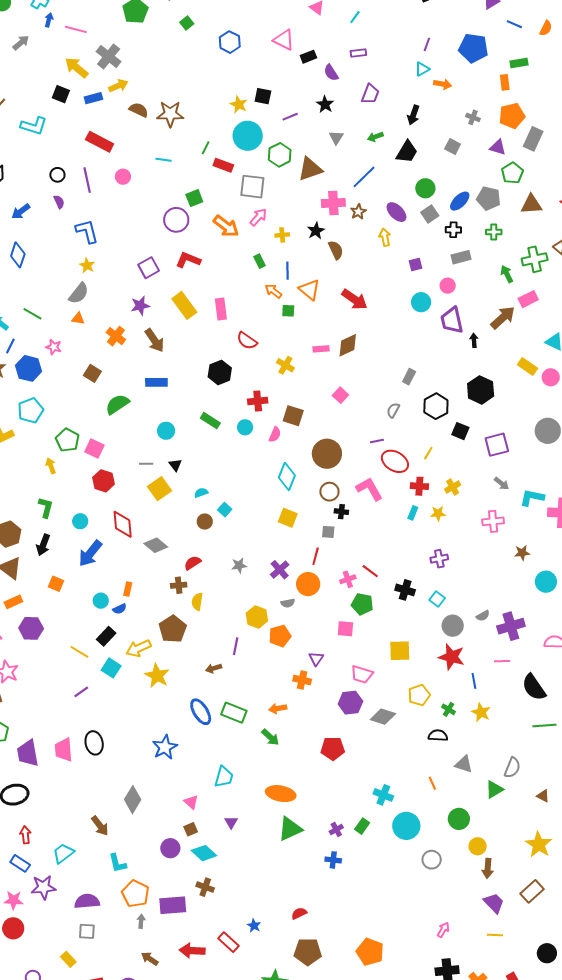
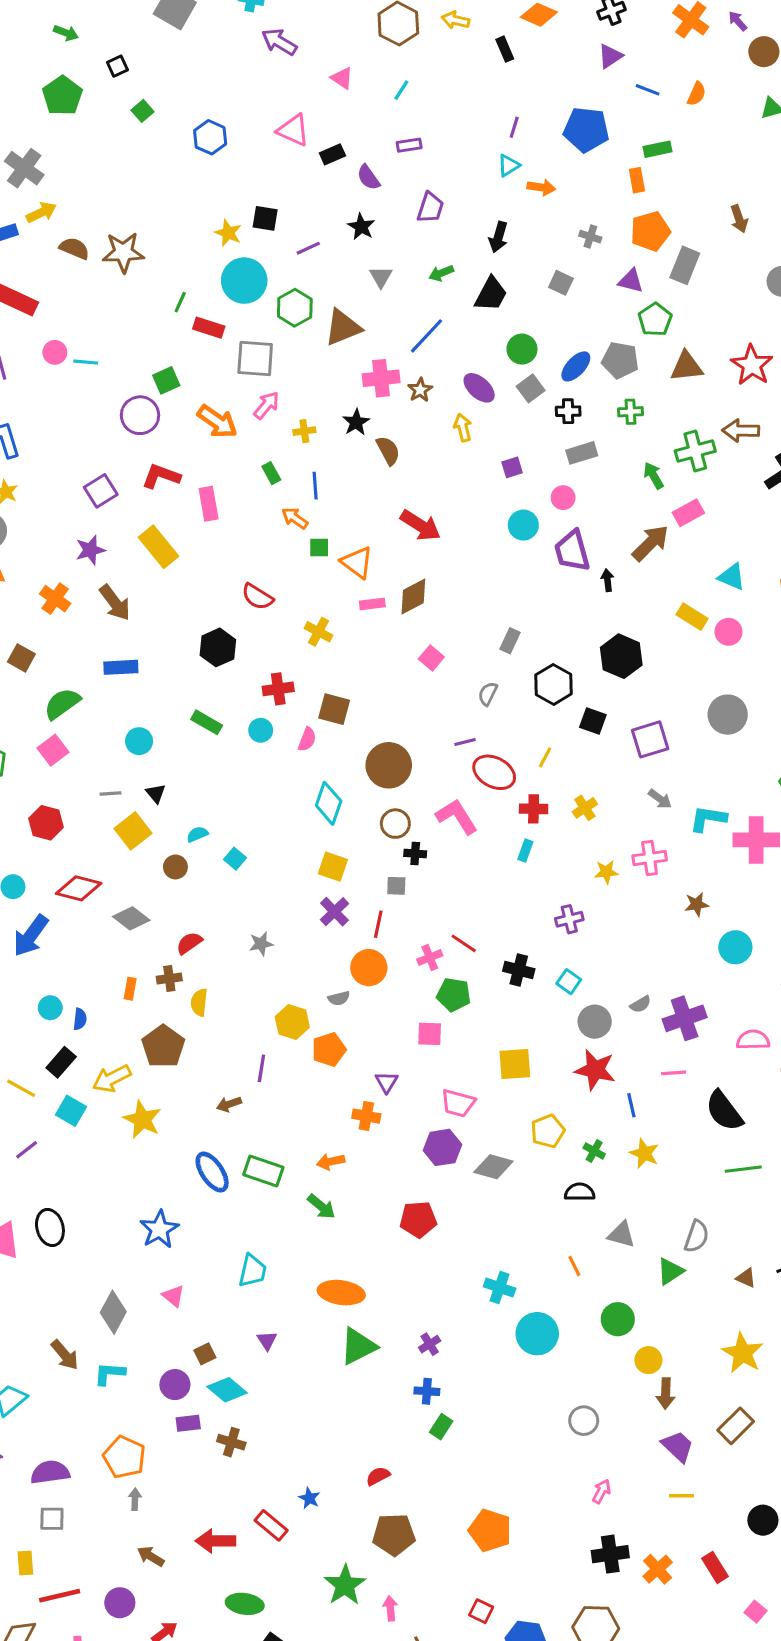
cyan line: (164, 160) -> (86, 362), moved
orange triangle: (309, 290) -> (357, 562), moved
pink rectangle: (221, 309) -> (209, 504), moved
pink square: (340, 395) -> (431, 658), moved
pink square: (94, 449) -> (53, 750), moved, turned 30
yellow star: (438, 514) -> (606, 872), moved
brown circle: (205, 522) -> (175, 867), moved
red diamond: (123, 524) -> (79, 888), turned -68
purple cross: (280, 570) -> (334, 912), moved
orange rectangle: (128, 589) -> (130, 989), moved
blue semicircle: (120, 609) -> (80, 1019), turned -56
pink triangle: (191, 802) -> (173, 1296), moved
green rectangle: (362, 826) -> (441, 1427), moved
gray circle: (432, 860) -> (584, 1421), moved
cyan L-shape: (118, 863) -> (109, 1373), moved, turned 110
purple rectangle: (173, 905) -> (188, 1423), moved, size x0.6
yellow rectangle: (68, 959) -> (25, 1563), turned 42

